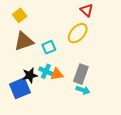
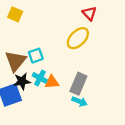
yellow square: (20, 15) -> (15, 14), turned -32
brown triangle: (24, 41) -> (16, 61), moved, turned -35
cyan square: (49, 47) -> (36, 56), moved

